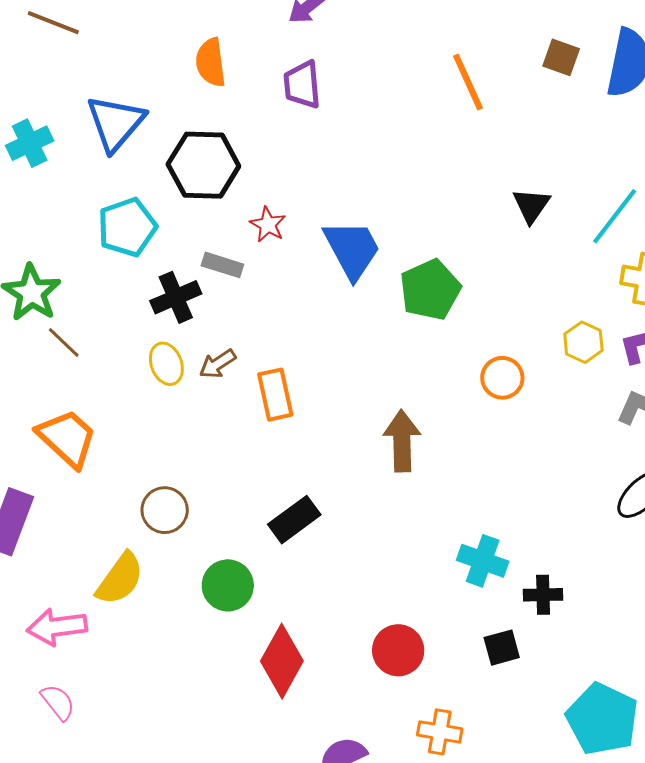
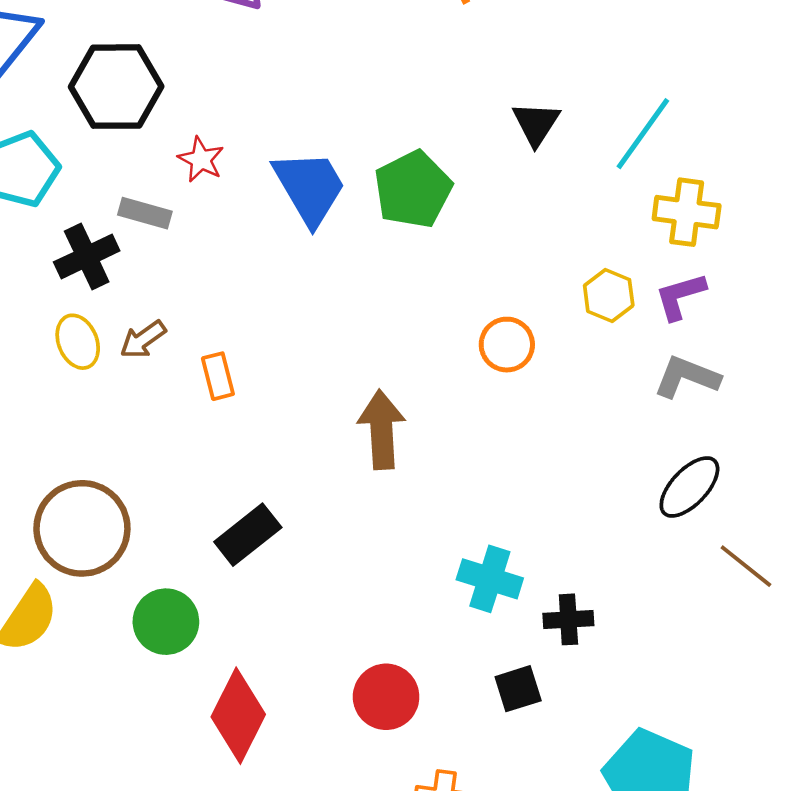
green pentagon: (430, 290) -> (413, 190), moved
orange rectangle: (275, 395) -> (218, 376), size x0.7
brown circle: (165, 510) -> (82, 528), size x1.6

